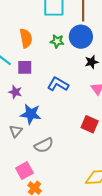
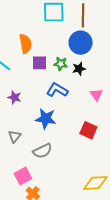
green star: (57, 41) -> (61, 64), moved
black star: (92, 62) -> (79, 69), moved
purple square: (25, 67) -> (40, 63), moved
blue star: (31, 114) -> (46, 119), moved

